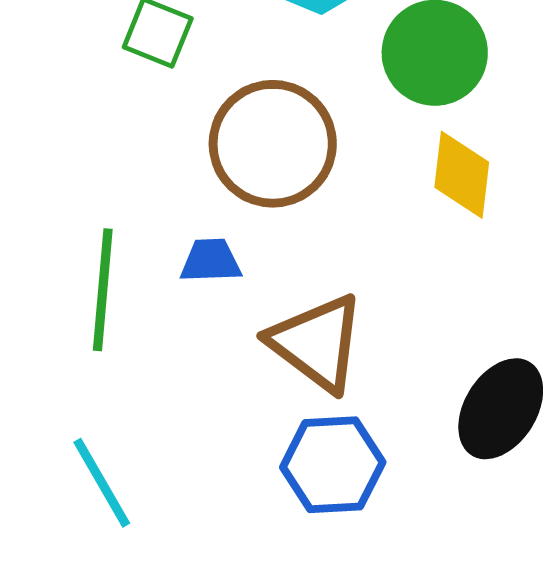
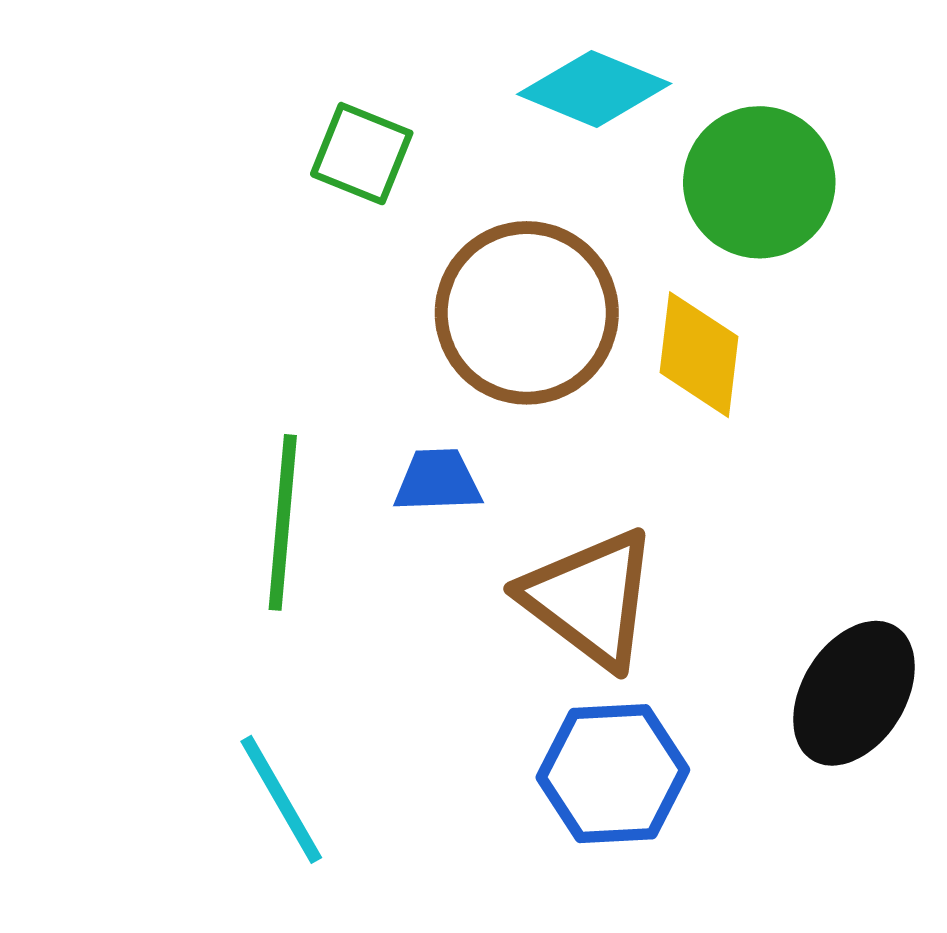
yellow diamond: (462, 175) -> (699, 355), moved

